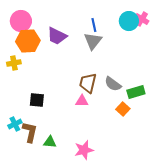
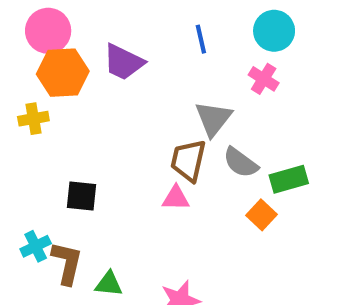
pink cross: (142, 19) -> (264, 79), moved
gray triangle: (93, 41) -> (213, 119), moved

